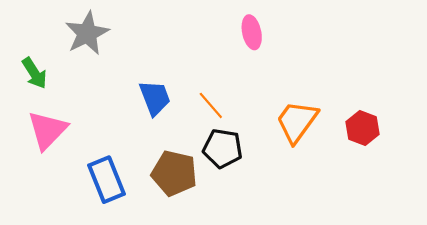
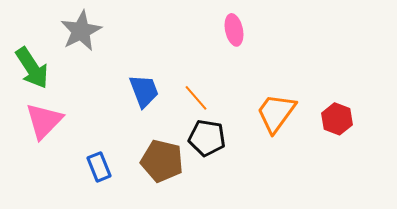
green arrow: (34, 73) -> (32, 68), size x1.4
blue rectangle: (106, 180) -> (99, 167), size x0.7

